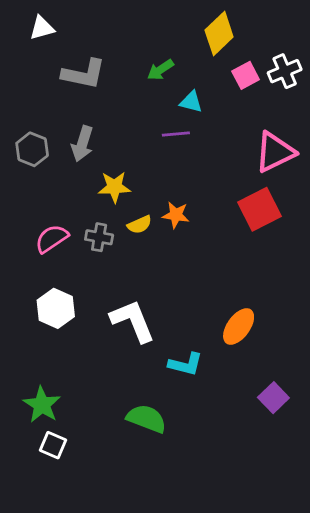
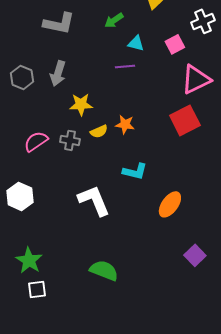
pink square: (246, 75) -> (175, 44), moved
white hexagon: (56, 308) -> (20, 196), moved
cyan L-shape: (186, 364) -> (135, 171), moved
white square: (53, 445) -> (37, 289), turned -30

